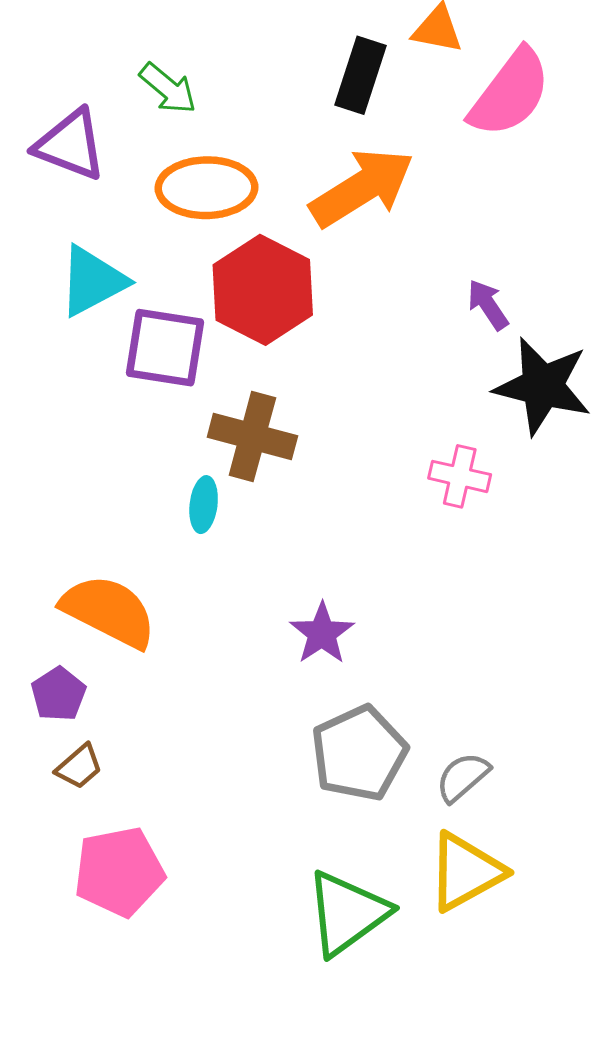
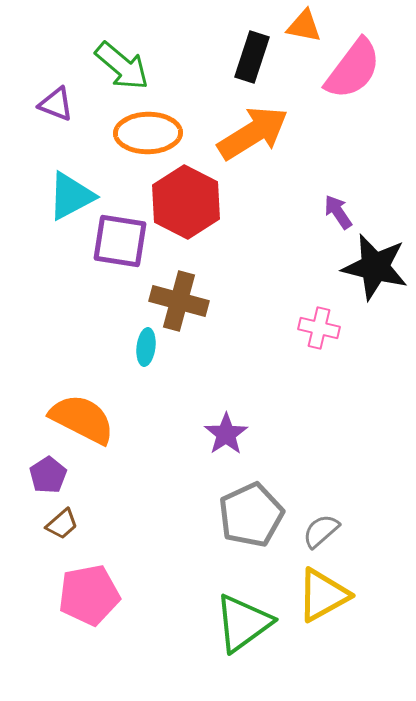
green arrow: (168, 89) -> (122, 66), size x1.4
purple triangle: (70, 145) -> (56, 104), size x0.7

